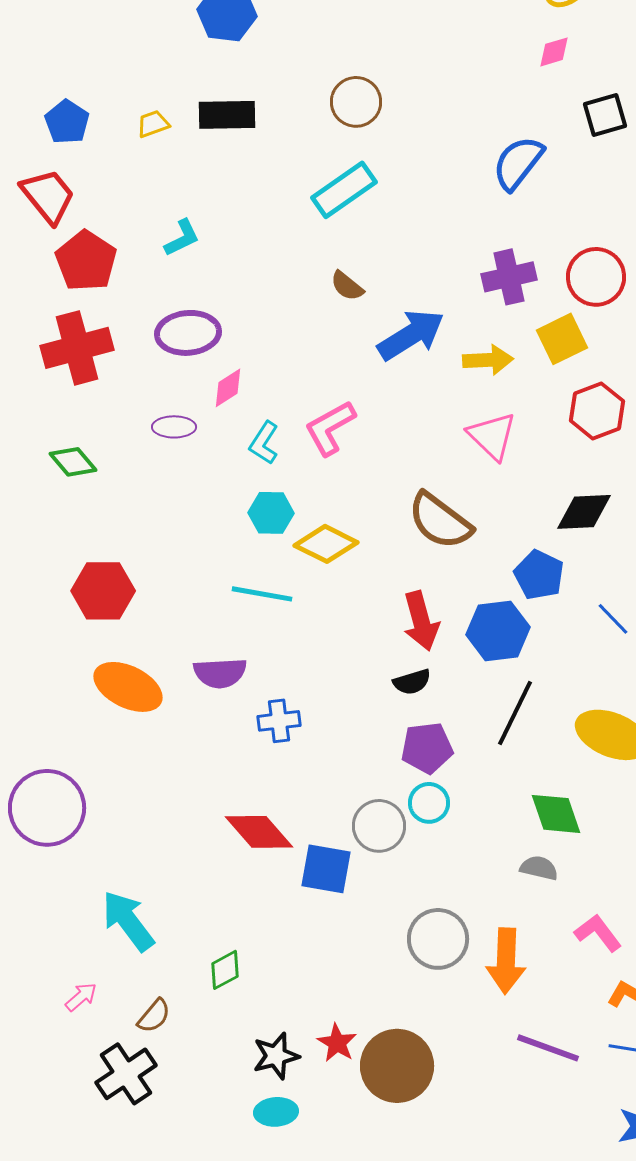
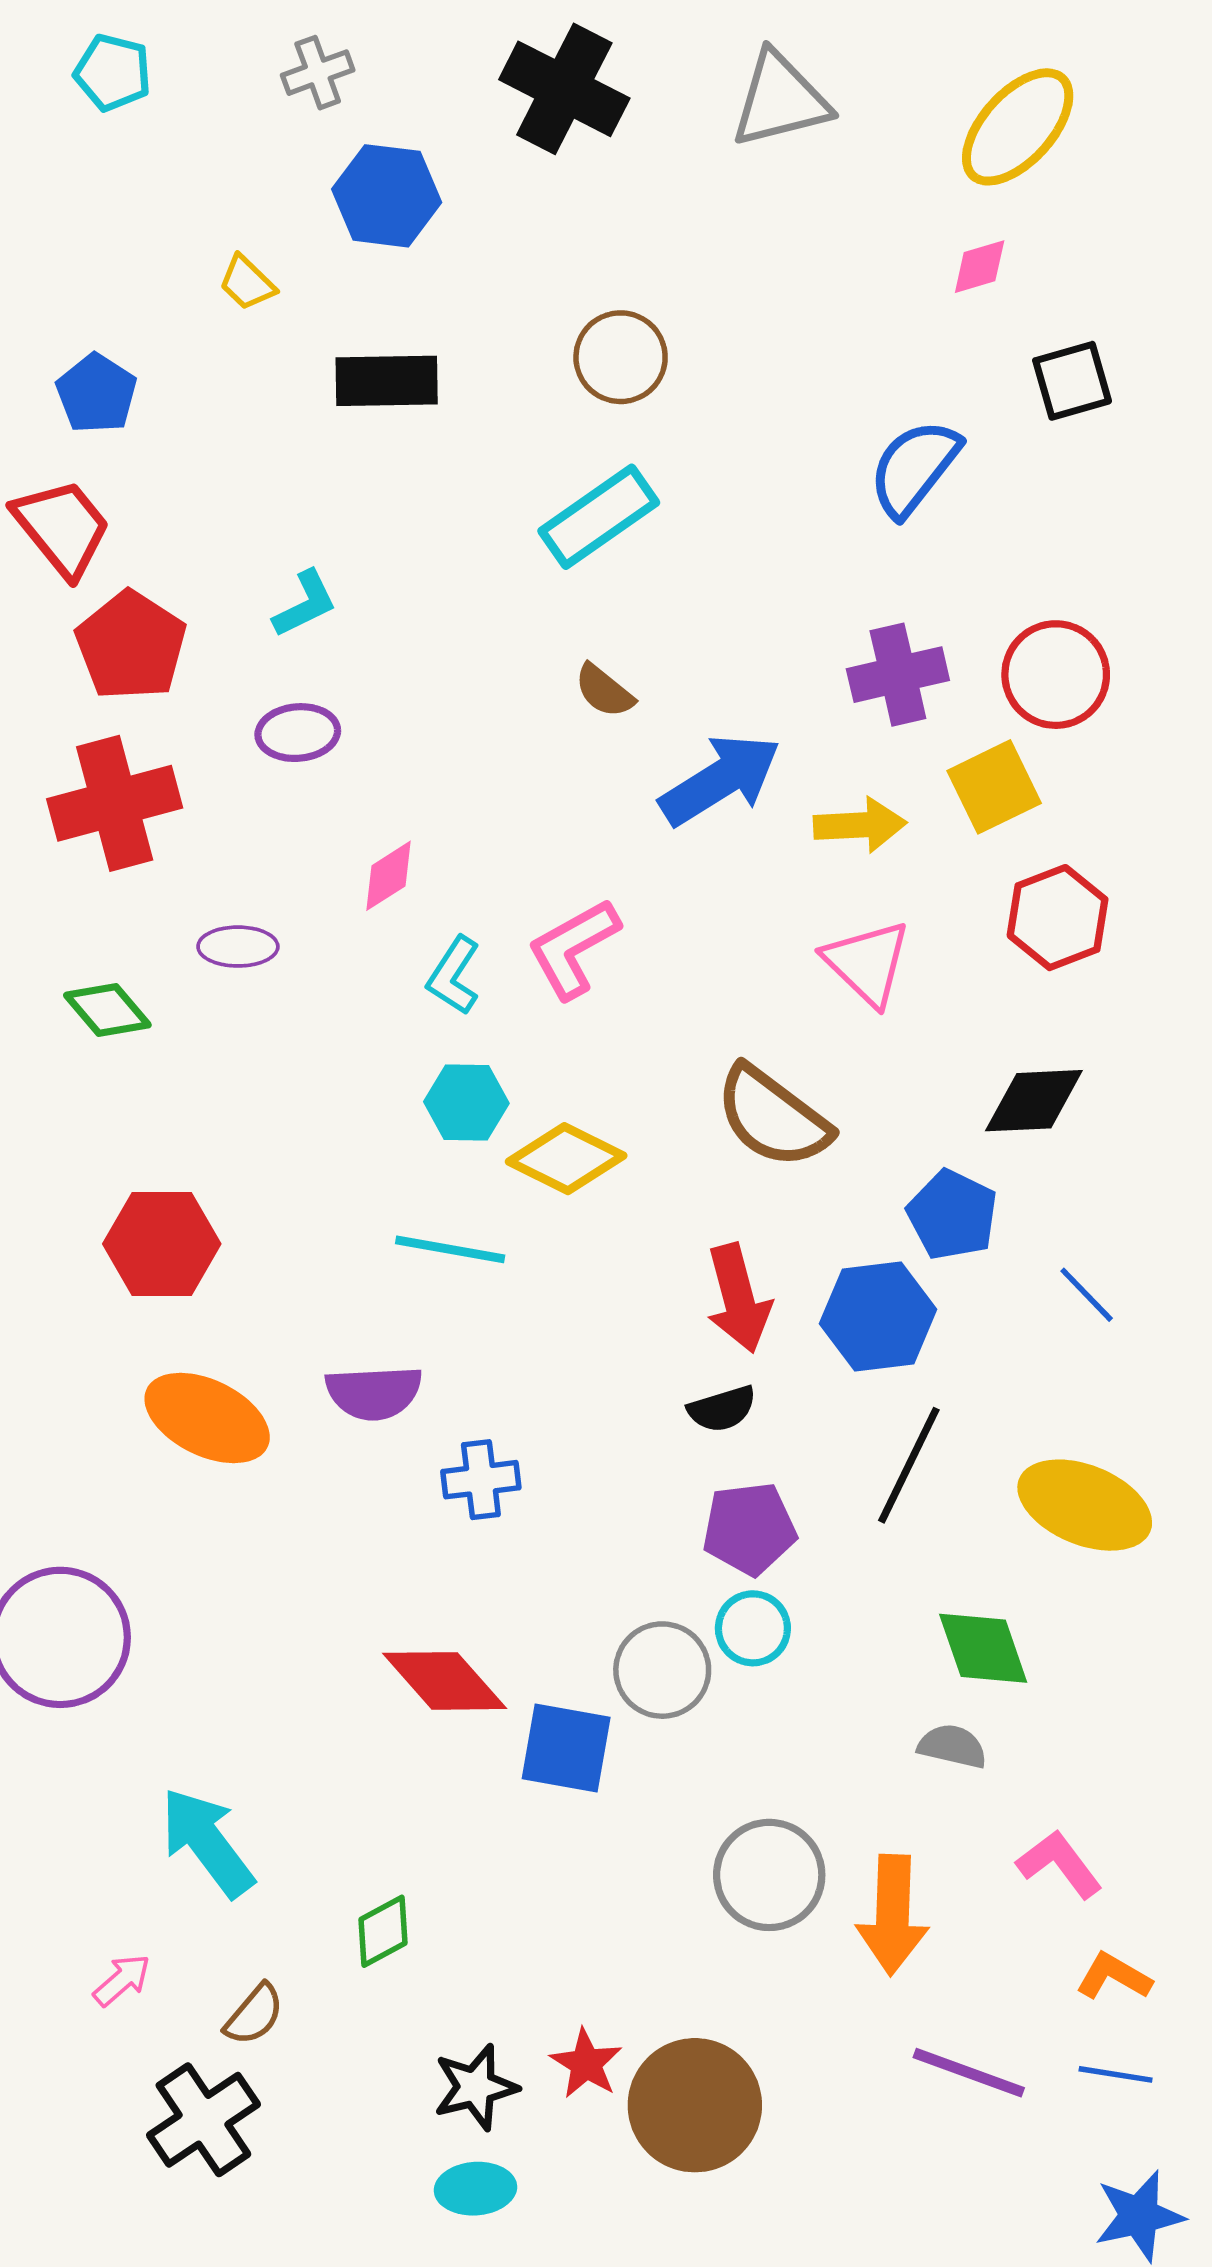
yellow trapezoid: (153, 124) -> (247, 283), moved, turned -116
purple ellipse: (188, 333) -> (298, 733), moved, size x0.7
purple ellipse: (174, 427) -> (238, 947), moved

